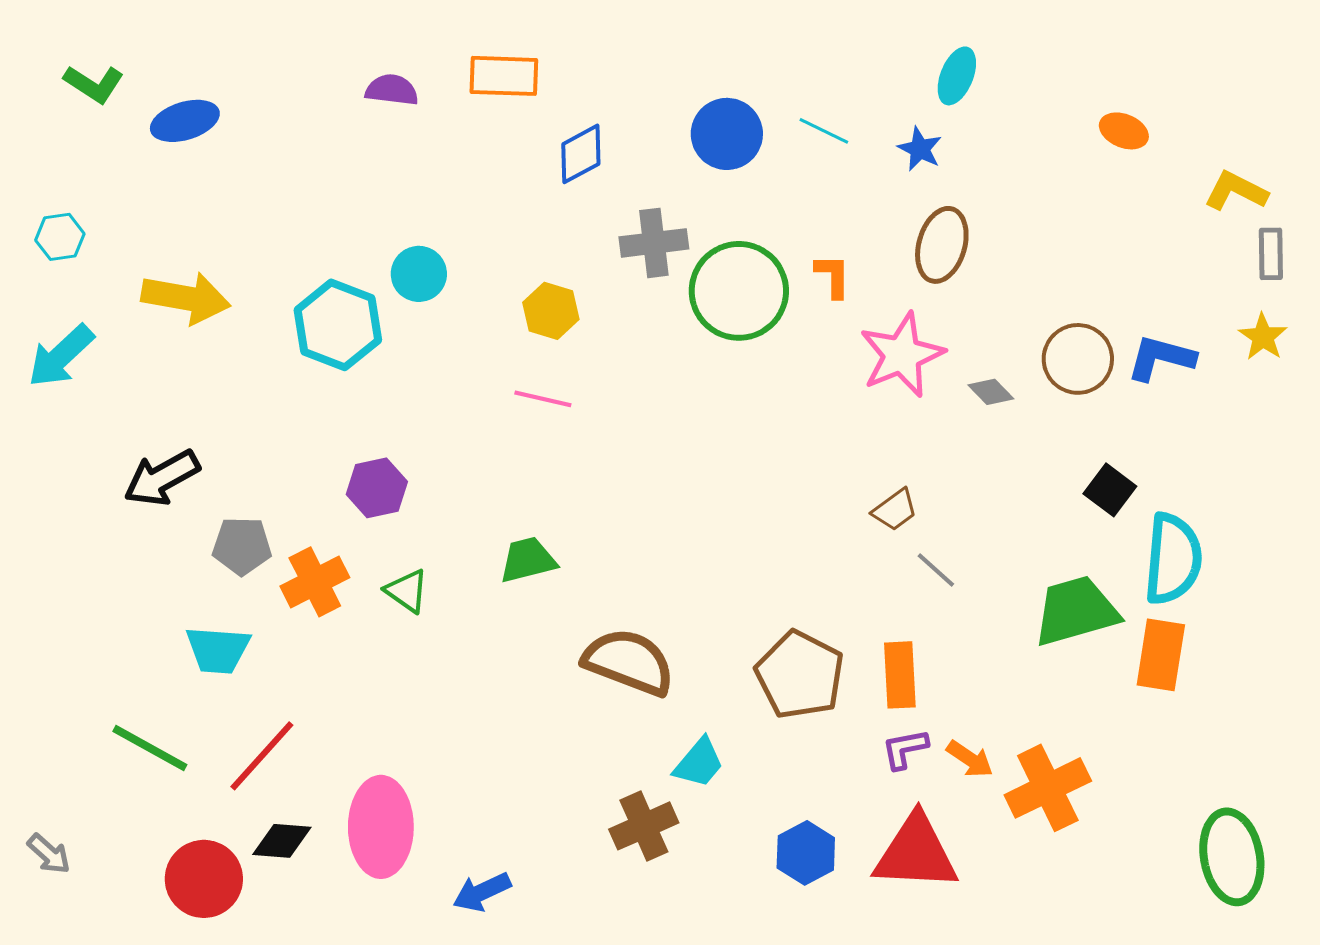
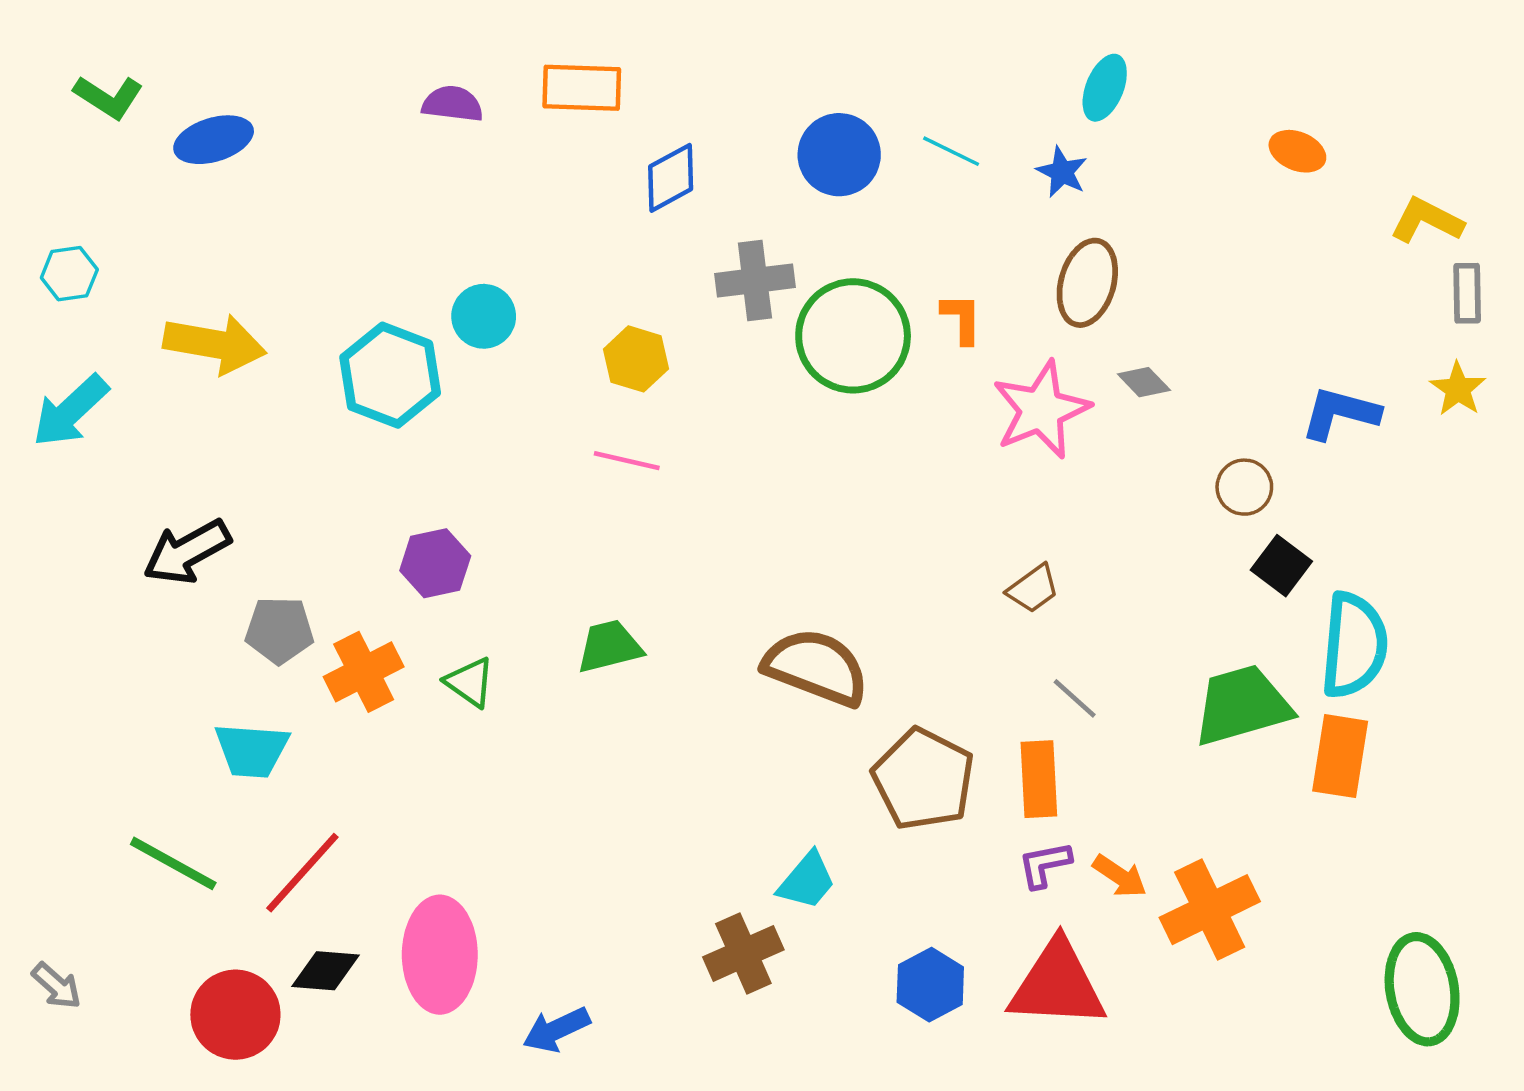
brown circle: (1078, 359) -> (1244, 487), moved, size x0.7
gray diamond: (991, 392) -> (1144, 382), moved
gray line: (936, 570) -> (1075, 698), moved
brown semicircle: (629, 662) -> (816, 667), moved

